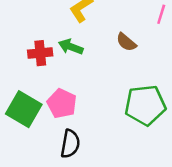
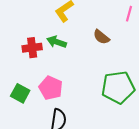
green square: (24, 109) -> (20, 93), size x0.7

